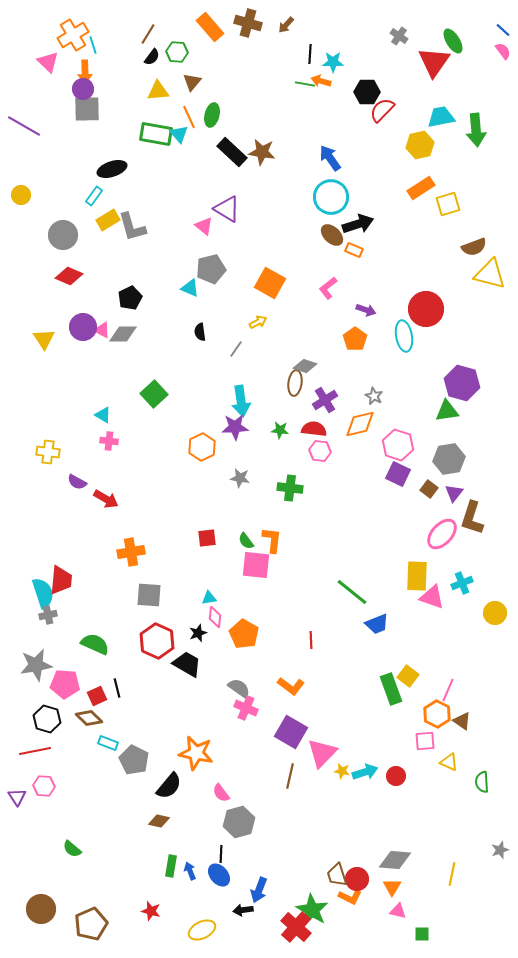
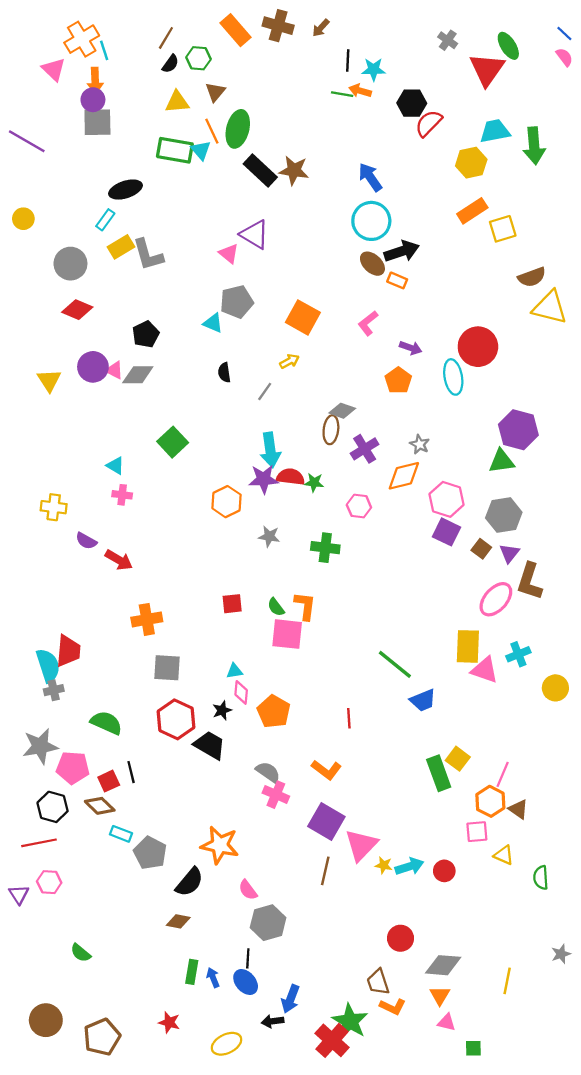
green ellipse: (212, 115) -> (238, 129), size x1.4
red semicircle: (314, 429) -> (290, 477), moved
red circle: (357, 879) -> (401, 938), moved

